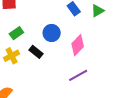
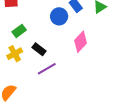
blue circle: (52, 33) -> (59, 16), moved
purple line: (78, 75) -> (47, 69), moved

